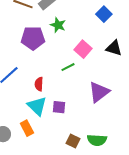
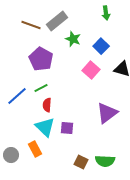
blue square: (104, 14) -> (101, 46), moved
green star: (58, 25) -> (73, 39), moved
purple pentagon: (33, 38) -> (41, 59), turned 30
green line: (68, 67) -> (41, 88), moved

